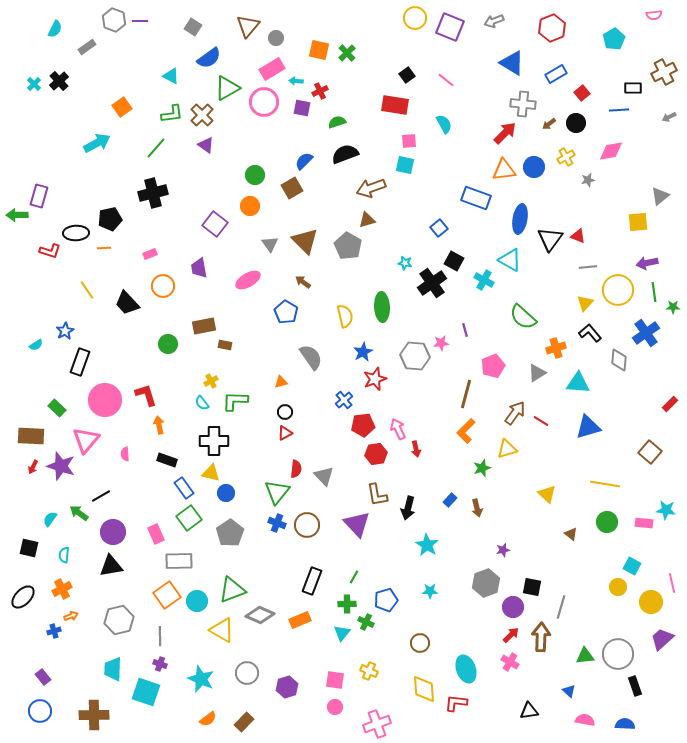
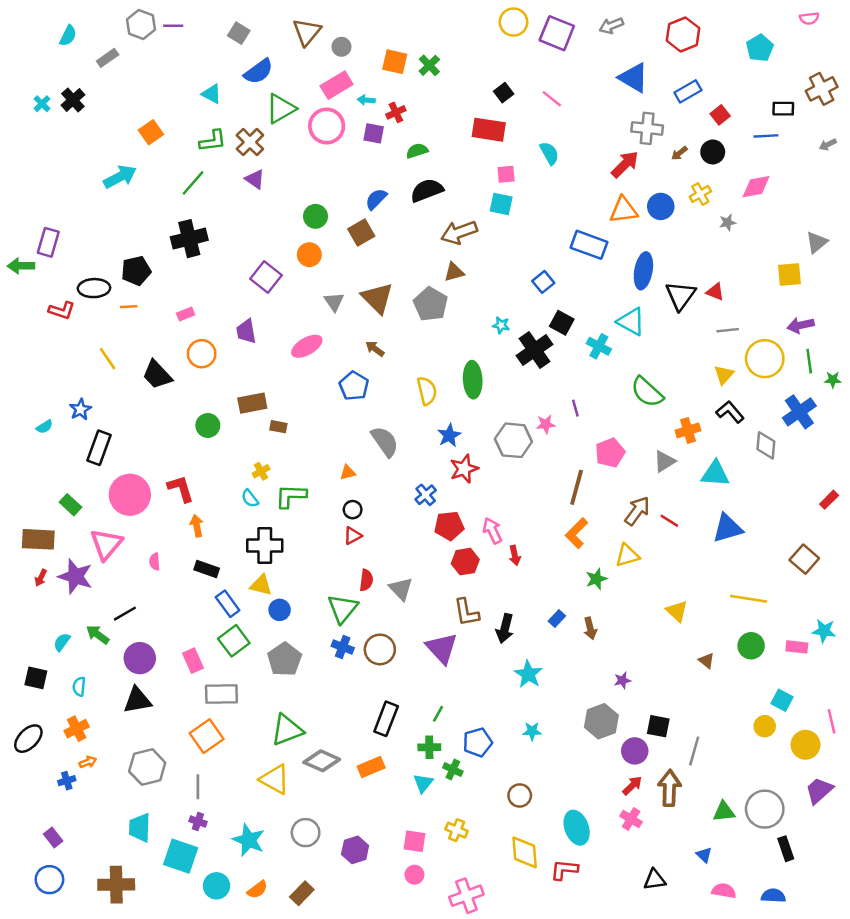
cyan circle: (197, 601) -> (216, 886), moved

